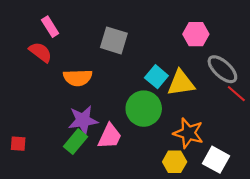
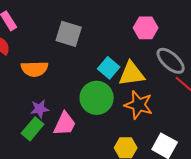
purple star: (83, 120) -> (40, 109), size x0.7
orange star: (188, 133) -> (139, 105), moved

